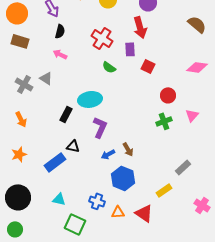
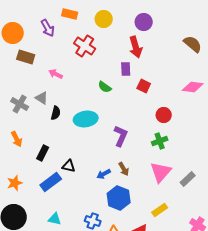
black semicircle: (60, 31) -> (56, 113), moved
red cross: (102, 38) -> (85, 46), moved
brown rectangle: (20, 41) -> (26, 57), moved
black rectangle: (66, 114) -> (43, 153), moved
pink triangle: (192, 115) -> (161, 172), moved, size x1.6
purple L-shape: (100, 127) -> (121, 136), moved
orange star: (19, 154) -> (15, 183), moved
gray rectangle: (183, 167) -> (188, 179), moved

